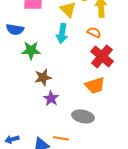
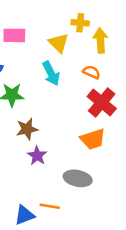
cyan arrow: (62, 33) -> (51, 73), turned -36

